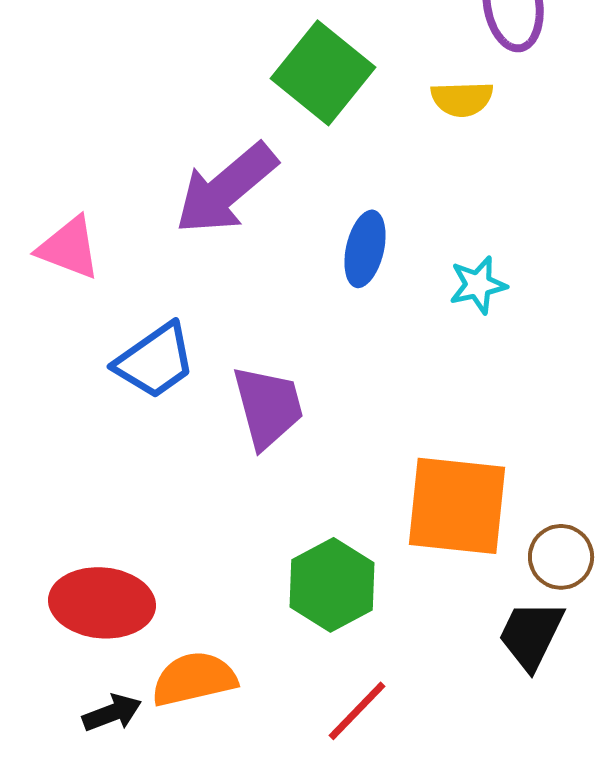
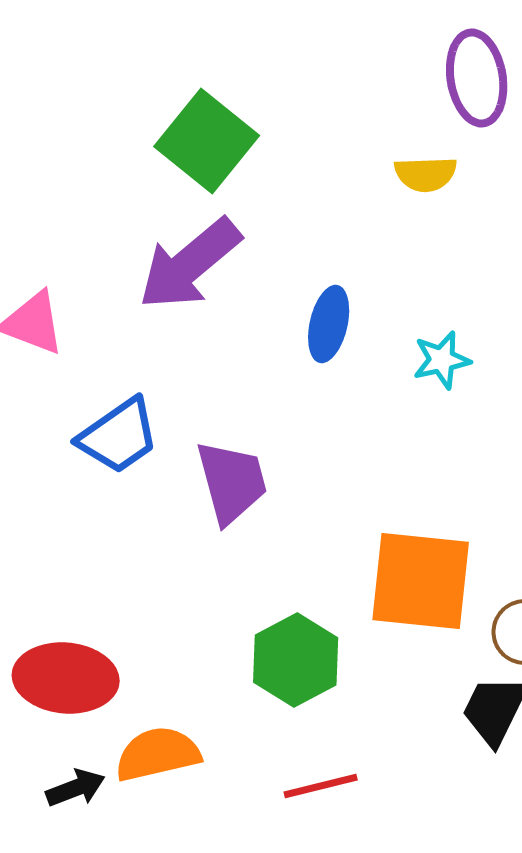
green square: (323, 73) -> (207, 141), moved
red line: (357, 711) -> (321, 786), turned 32

